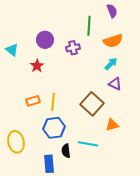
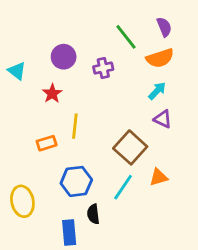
purple semicircle: (112, 11) -> (164, 27), moved
green line: (89, 26) -> (126, 37), turned -42
yellow line: (53, 102) -> (75, 126), moved
cyan line: (88, 144) -> (123, 187), moved, turned -66

